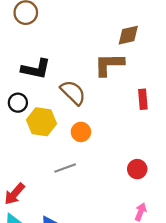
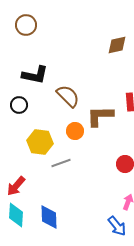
brown L-shape: (109, 64) -> (100, 116), moved
yellow hexagon: (42, 122) -> (40, 142), moved

